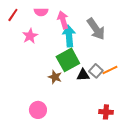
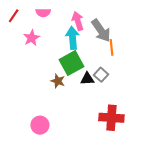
pink arrow: (63, 20) -> (78, 21), moved
orange line: (110, 70) -> (111, 47), moved, turned -70
pink circle: (38, 110) -> (40, 125), moved
red cross: (106, 112) -> (111, 118), size x1.6

